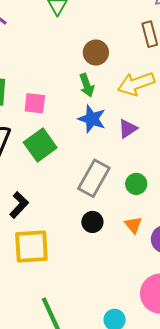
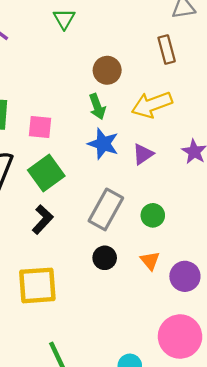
black L-shape: (19, 205) -> (43, 220), moved

